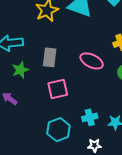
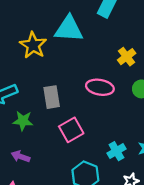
green star: (20, 70) -> (23, 121), turned -30

